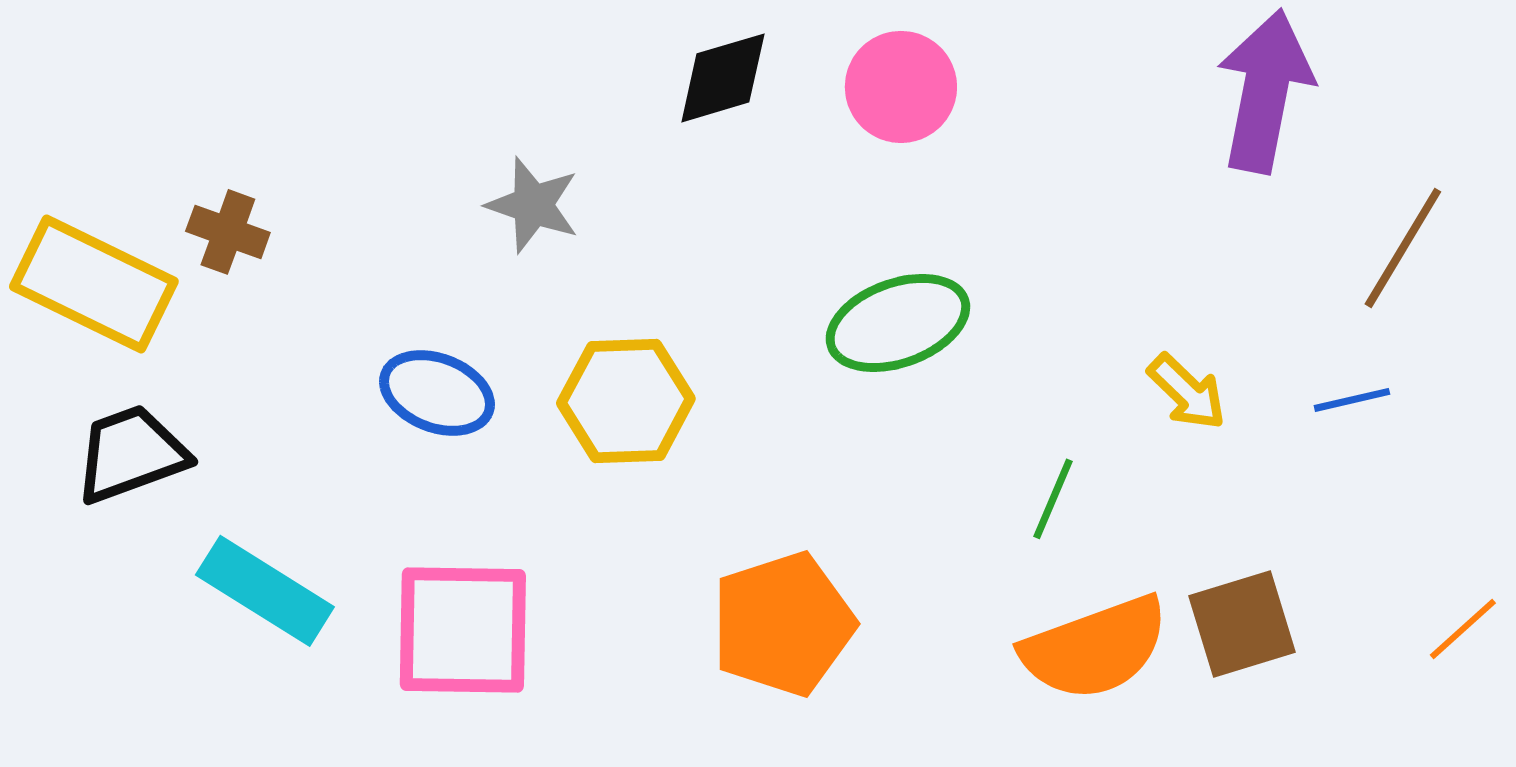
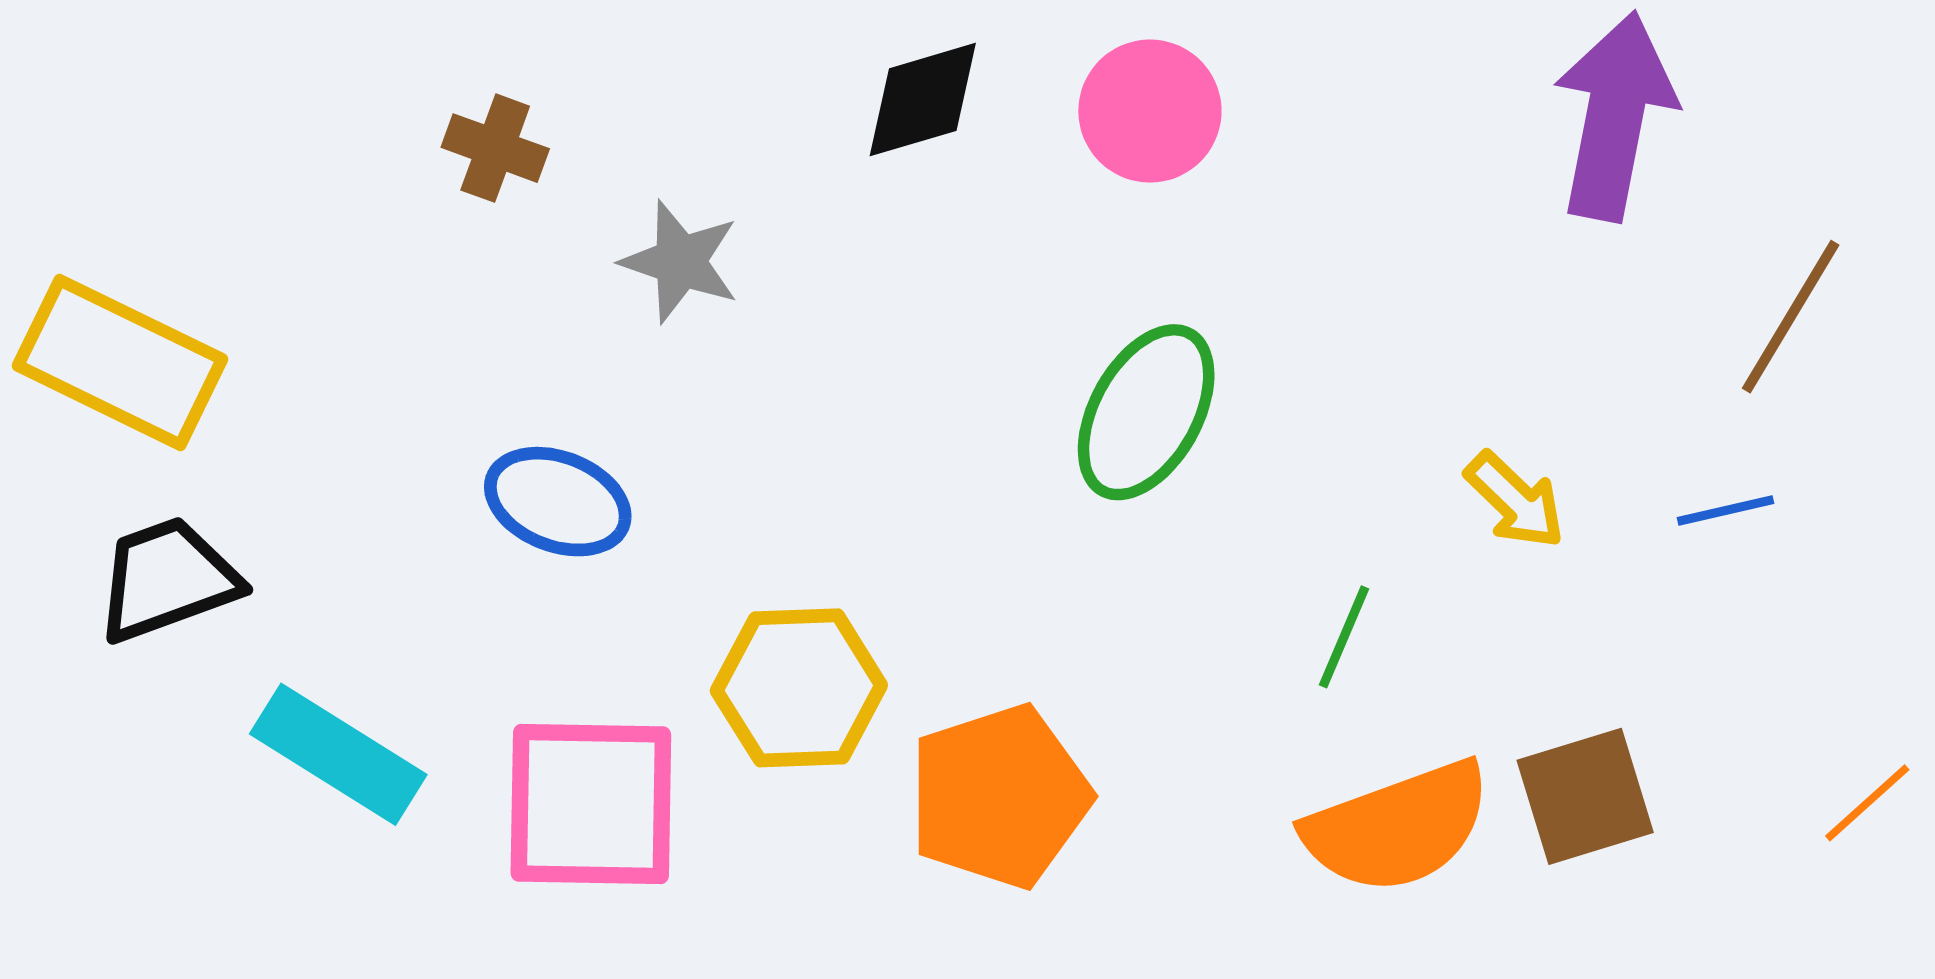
brown cross: (228, 232) -> (495, 148), moved
green ellipse: (898, 323) -> (1146, 412), turned -41
yellow hexagon: (626, 401) -> (799, 688), moved

